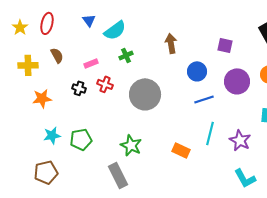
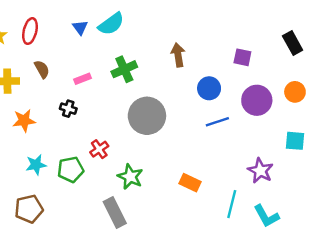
cyan semicircle: (115, 30) -> (111, 24), moved
green cross: (126, 55) -> (124, 69), size x1.5
red cross: (105, 84) -> (99, 149), moved, turned 35
cyan line: (210, 133) -> (232, 204), moved

